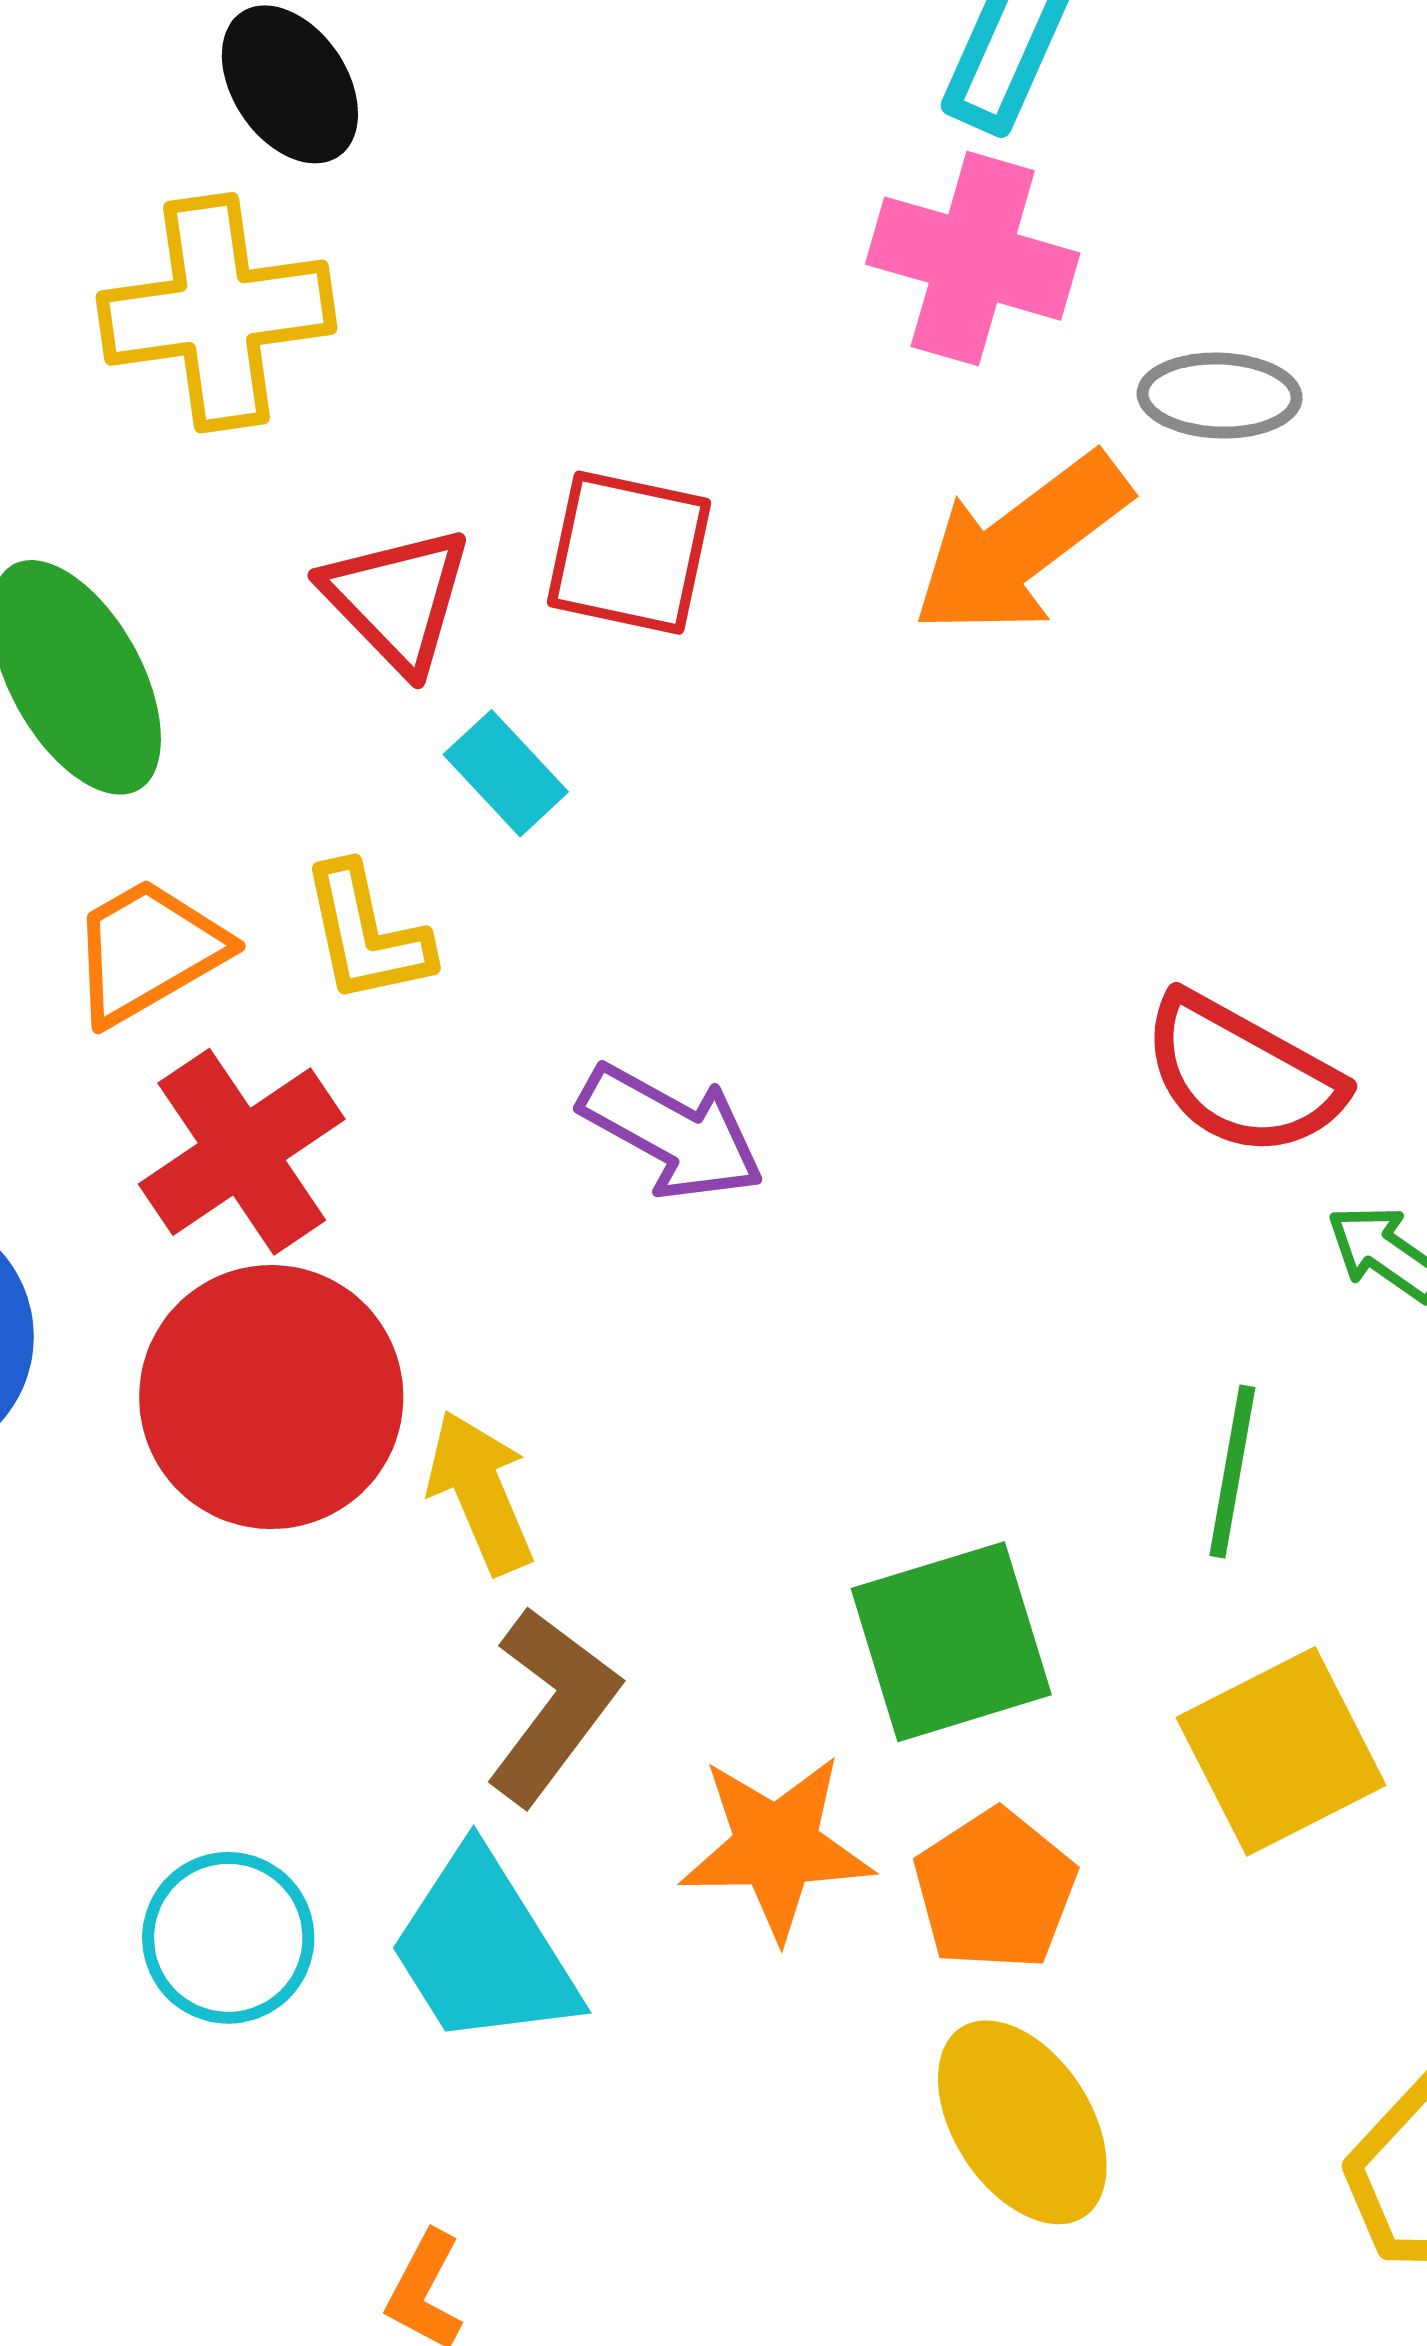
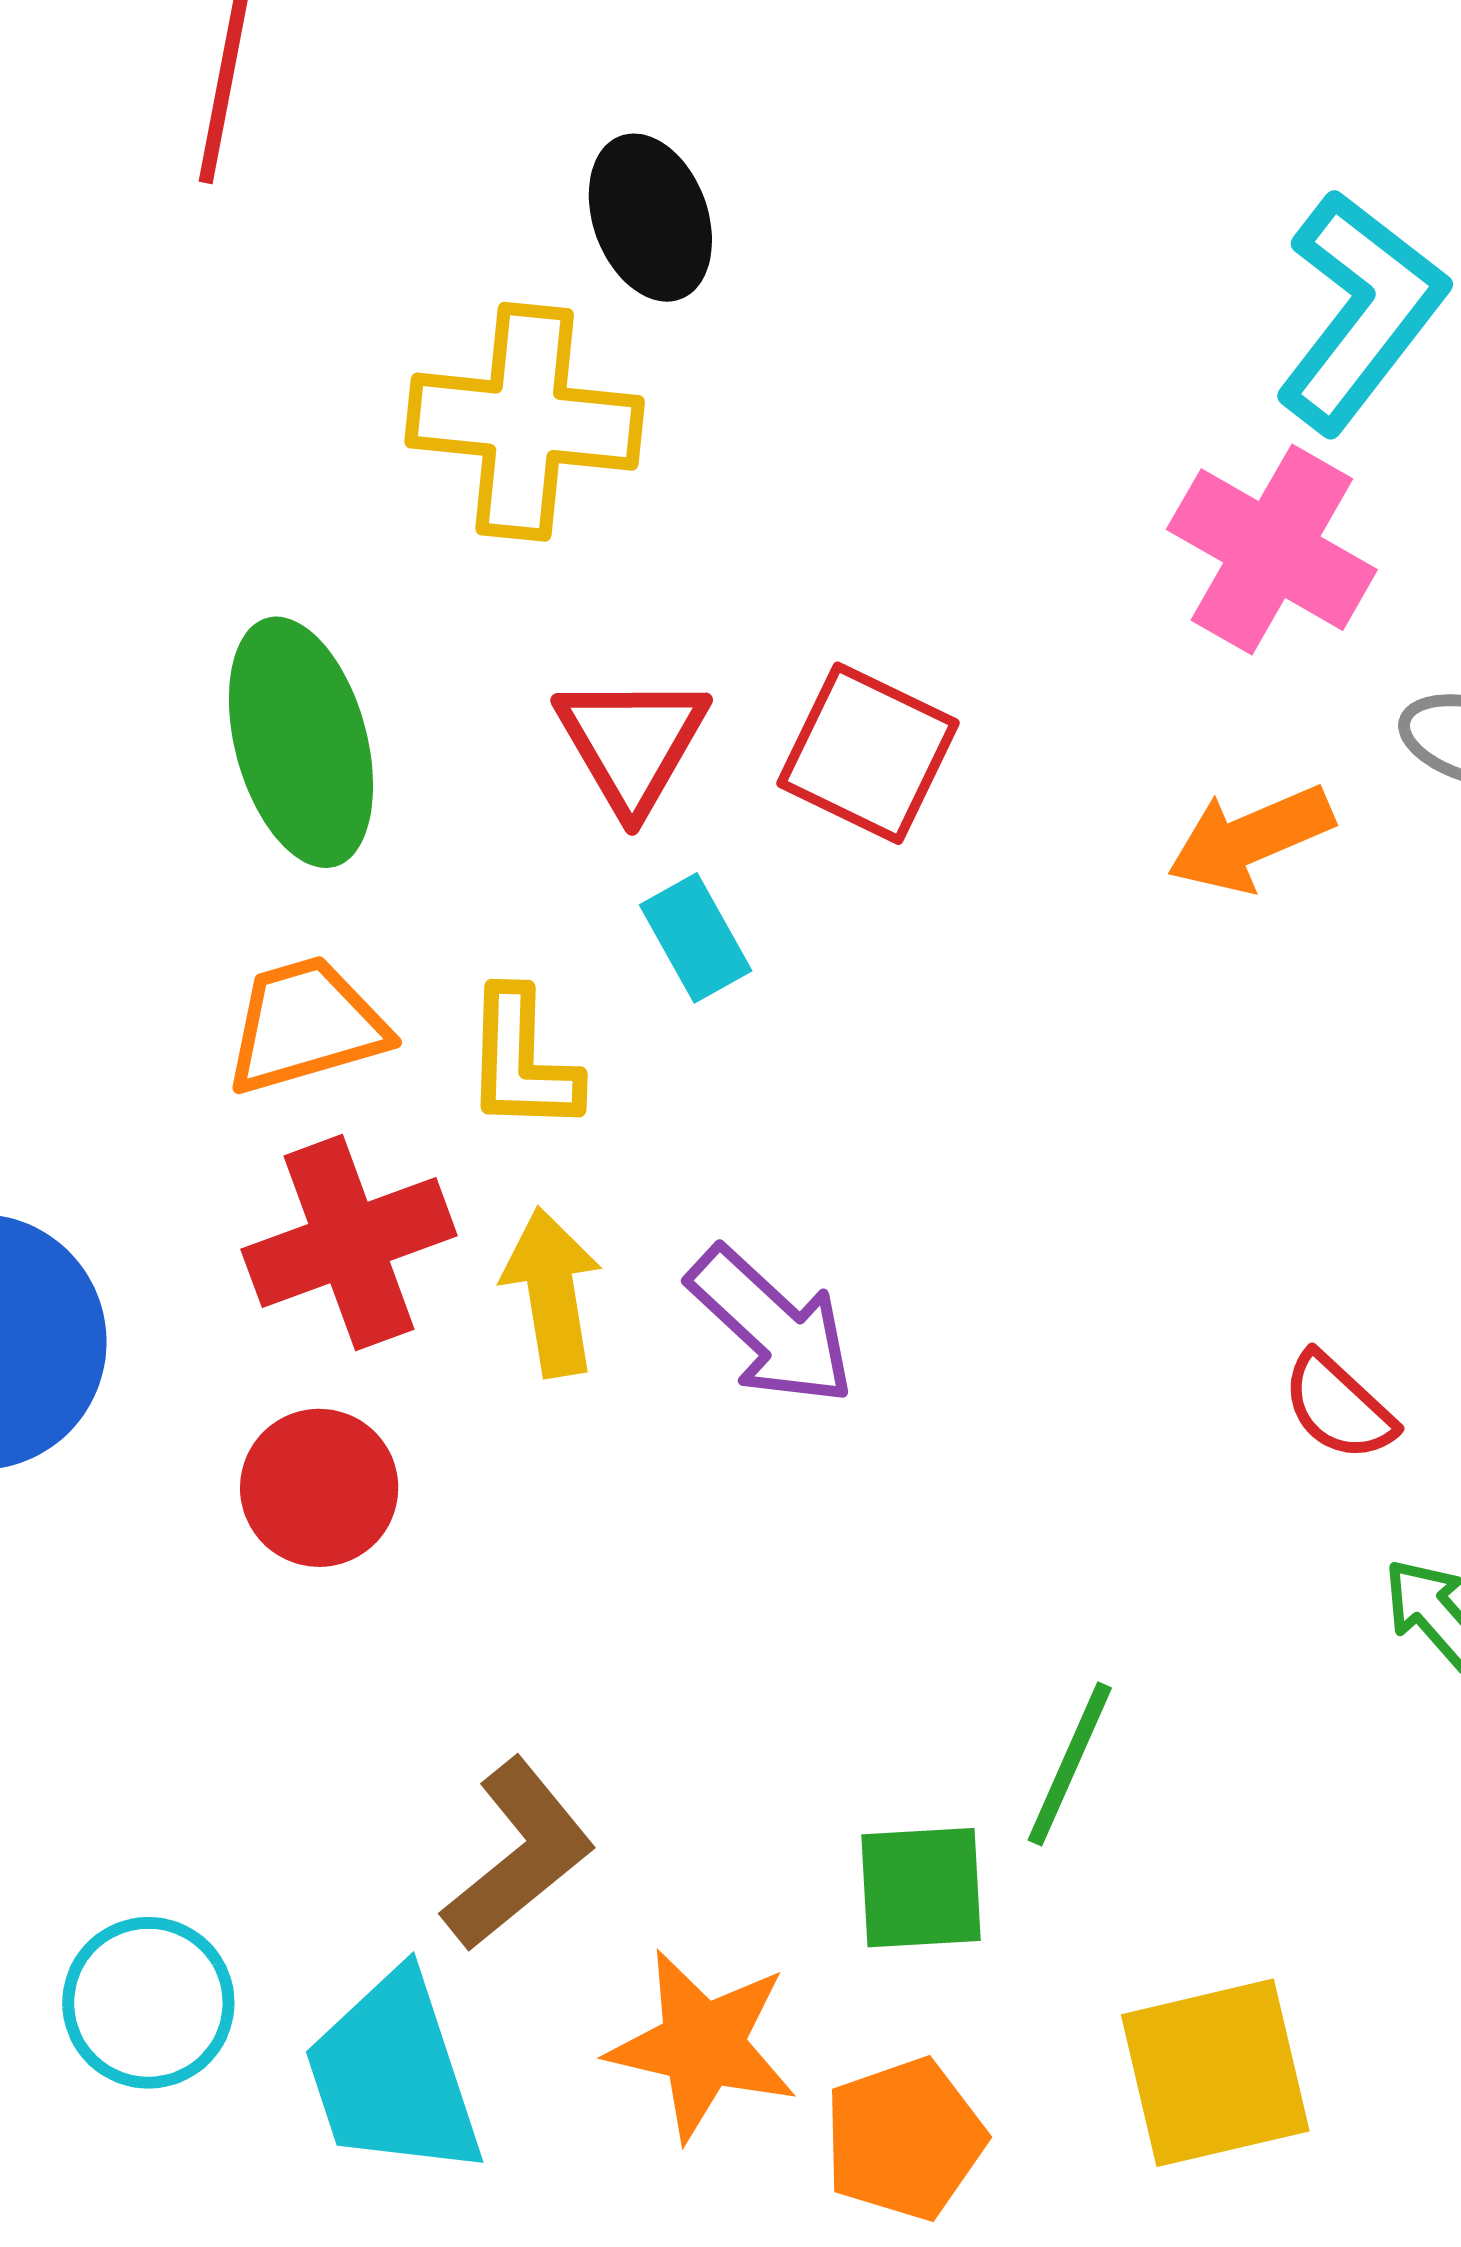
orange arrow: (1021, 544) -> (1250, 839), size x0.7
red semicircle: (1242, 1075) -> (1339, 1407), size x0.6
red circle: (271, 1397) -> (319, 1488), size x0.6
green line: (1232, 1472) -> (1070, 1764), moved
yellow arrow: (480, 1492) -> (552, 1292), moved
green square: (951, 1642) -> (921, 1888), size x0.7

